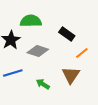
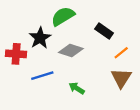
green semicircle: (31, 21) -> (63, 16), turned -30
brown triangle: (71, 75) -> (121, 78), moved

